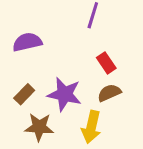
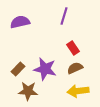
purple semicircle: (27, 42) -> (20, 22), moved
yellow arrow: (91, 127) -> (78, 91), moved, turned 70

